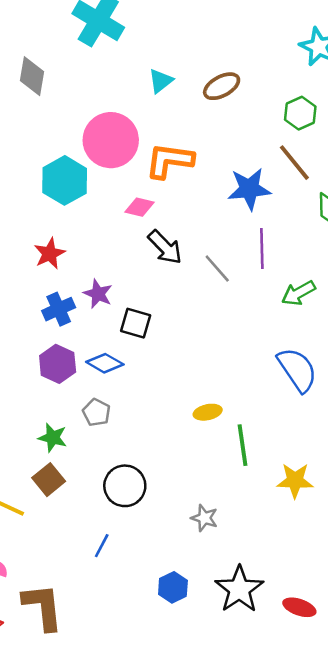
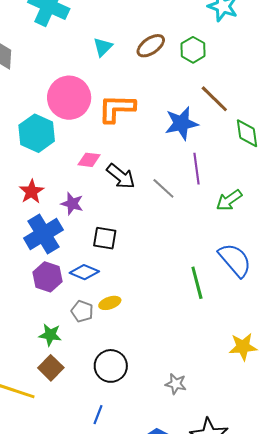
green hexagon: (300, 113) -> (193, 50), moved
pink diamond: (139, 207) -> (89, 160), moved
purple star: (98, 294) -> (72, 204), moved
blue cross: (59, 309) -> (43, 234), size x1.5
yellow ellipse: (208, 412) -> (110, 303), moved
green line: (242, 445) -> (197, 283), moved

